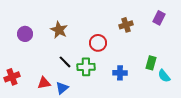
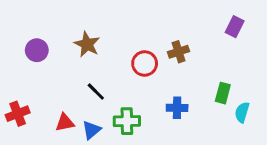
brown cross: (126, 25) -> (179, 52), moved
green cross: (86, 67) -> (127, 121), moved
cyan semicircle: (164, 76) -> (242, 112), turned 56

